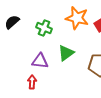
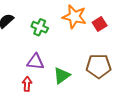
green triangle: (66, 53) -> (62, 76), moved

